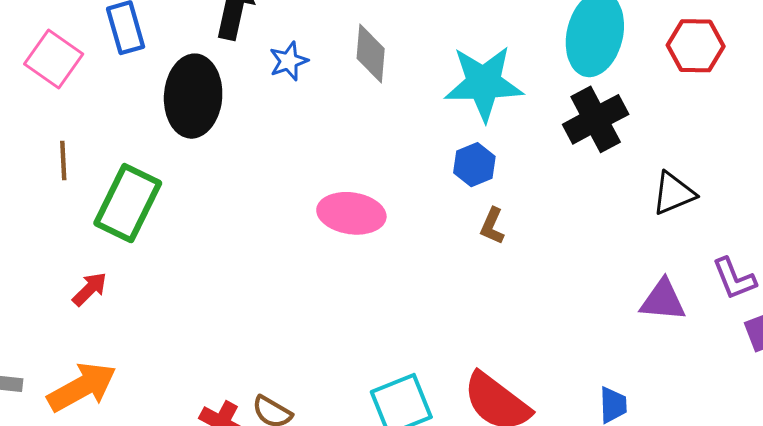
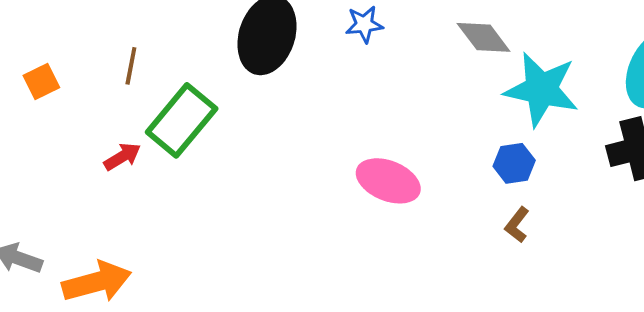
gray diamond: (371, 54) -> (484, 37), moved, turned -56
red arrow: (90, 289) -> (122, 157), moved

